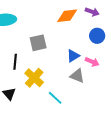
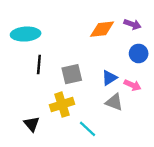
gray square: (38, 43) -> (72, 74), moved
black line: (15, 62) -> (39, 64), moved
yellow cross: (34, 78) -> (62, 105), turned 30

